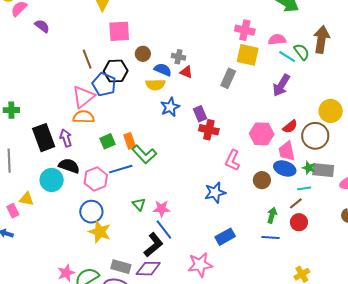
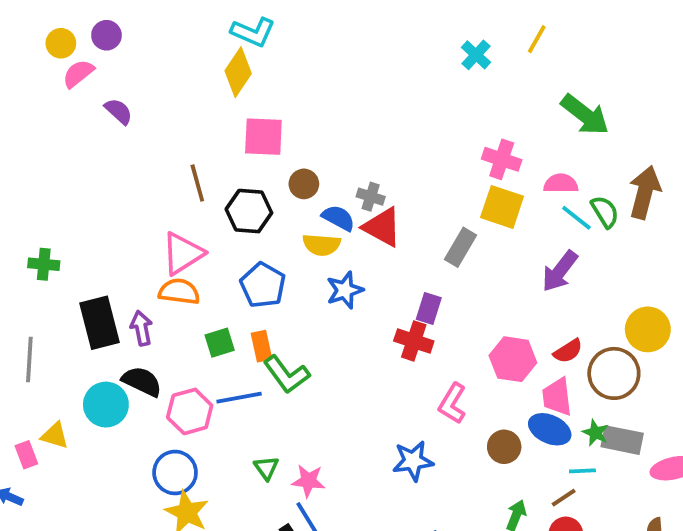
red triangle: (186, 72) -> (382, 227), size x1.6
blue pentagon: (104, 84) -> (263, 285), moved
purple rectangle: (200, 114) -> (429, 308), moved, turned 35

